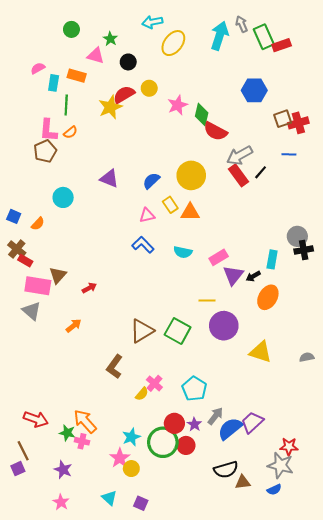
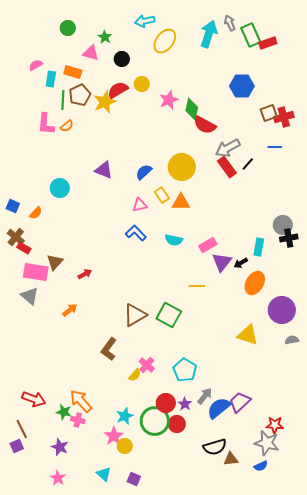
brown pentagon: (45, 151) -> (80, 95), moved
purple circle: (224, 326) -> (282, 310), moved

